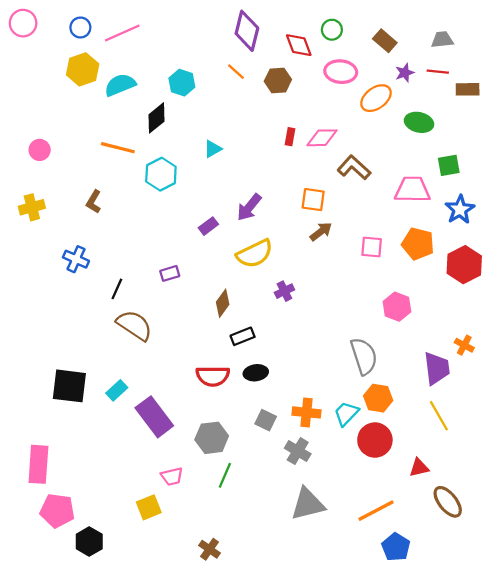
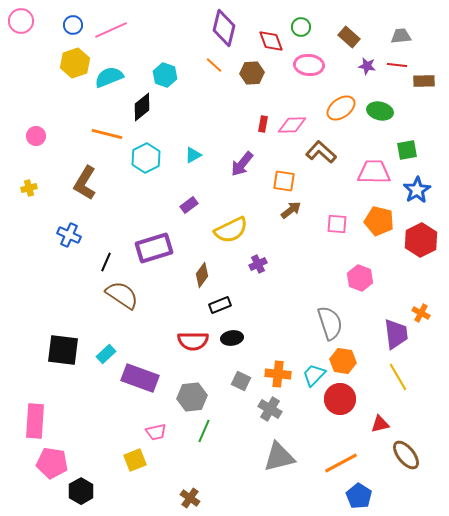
purple star: (405, 73) -> (367, 66), turned 30
orange ellipse: (376, 98) -> (341, 108), moved
cyan triangle: (213, 149) -> (193, 155), moved
brown L-shape: (94, 202) -> (85, 183), size x1.6
yellow cross: (32, 207) -> (29, 188), size x0.7
purple arrow: (249, 207) -> (242, 164), moved
purple rectangle: (170, 273) -> (154, 248), size x2.0
purple rectangle: (154, 417) -> (140, 378), turned -33

